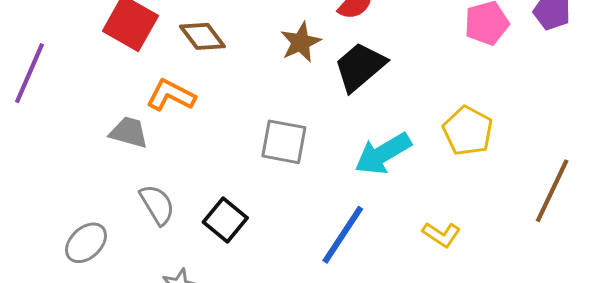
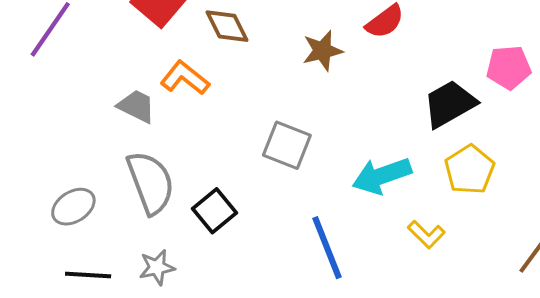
black trapezoid: (360, 67) -> (450, 104), moved
gray semicircle: (157, 205) -> (151, 183), size x1.5
blue line: (343, 235) -> (327, 248), turned -66
yellow L-shape: (441, 235) -> (426, 234), moved

